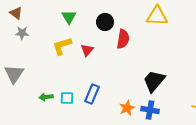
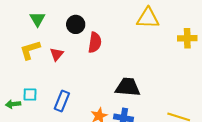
yellow triangle: (157, 16) -> (148, 18), moved
black trapezoid: (154, 81) -> (128, 87), turned 55
cyan square: (67, 98) -> (30, 95), moved

